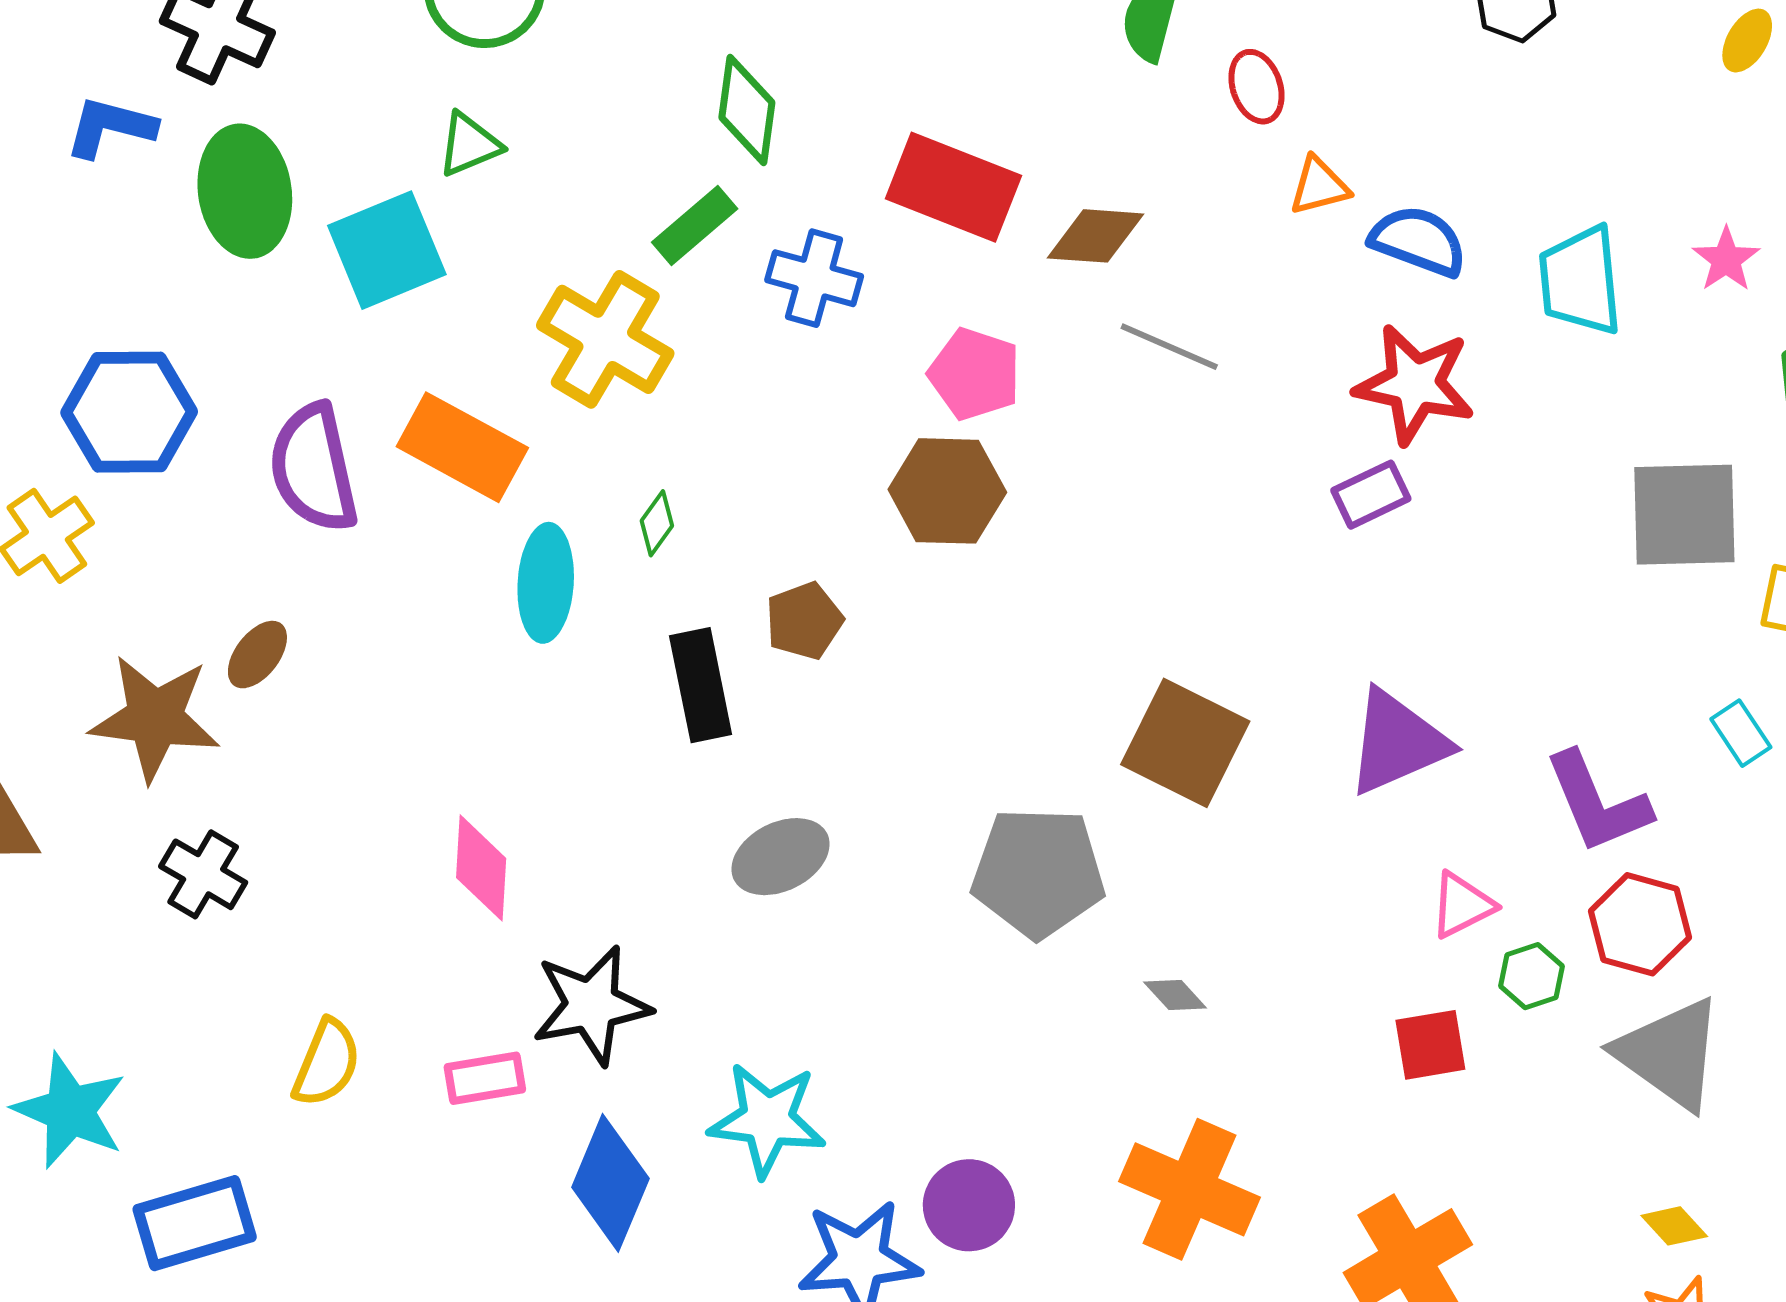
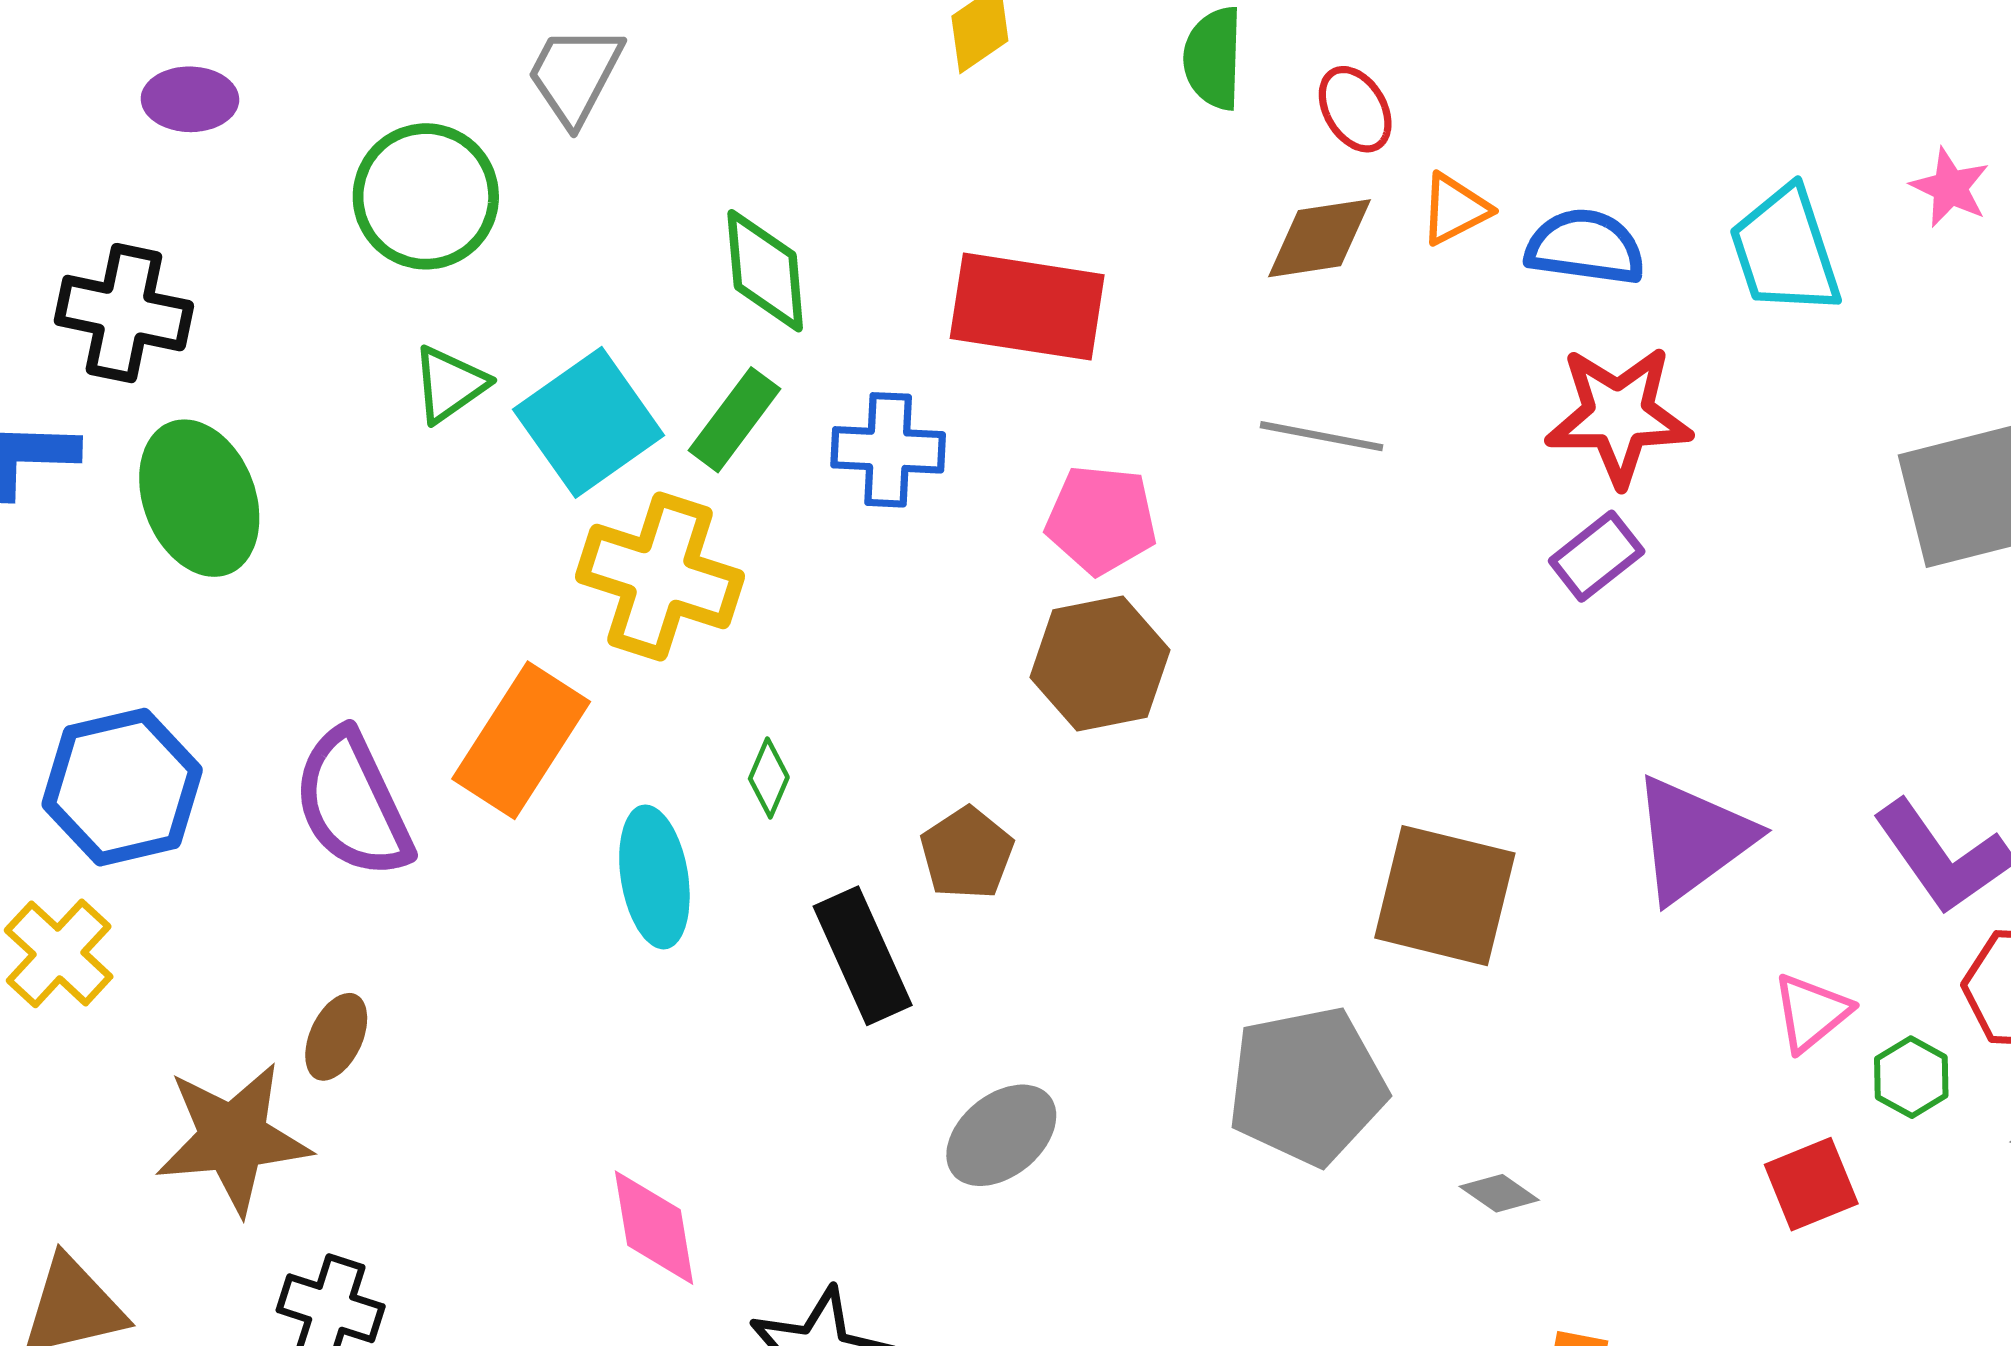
brown diamond: (1095, 236) -> (1319, 238), moved
cyan square: (387, 250) -> (589, 422), moved
orange rectangle: (462, 447) -> (521, 740), turned -73

